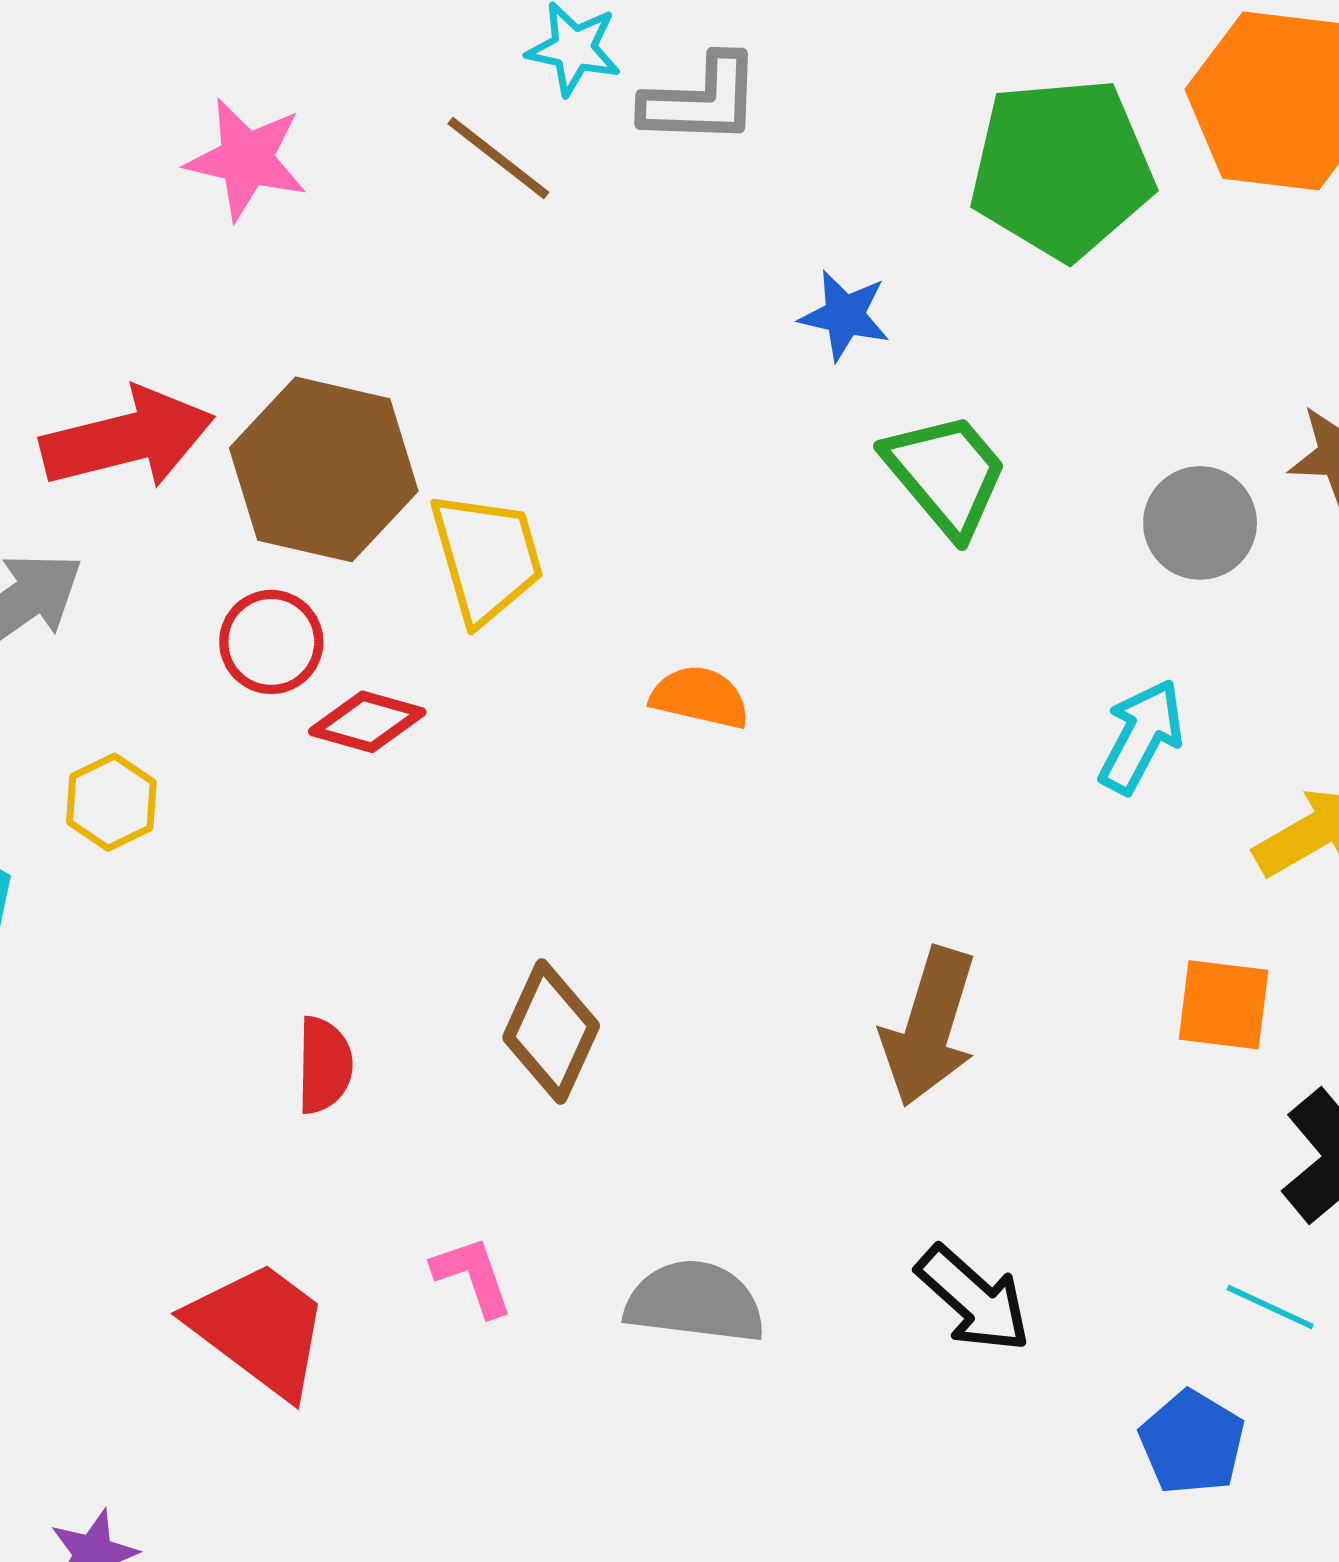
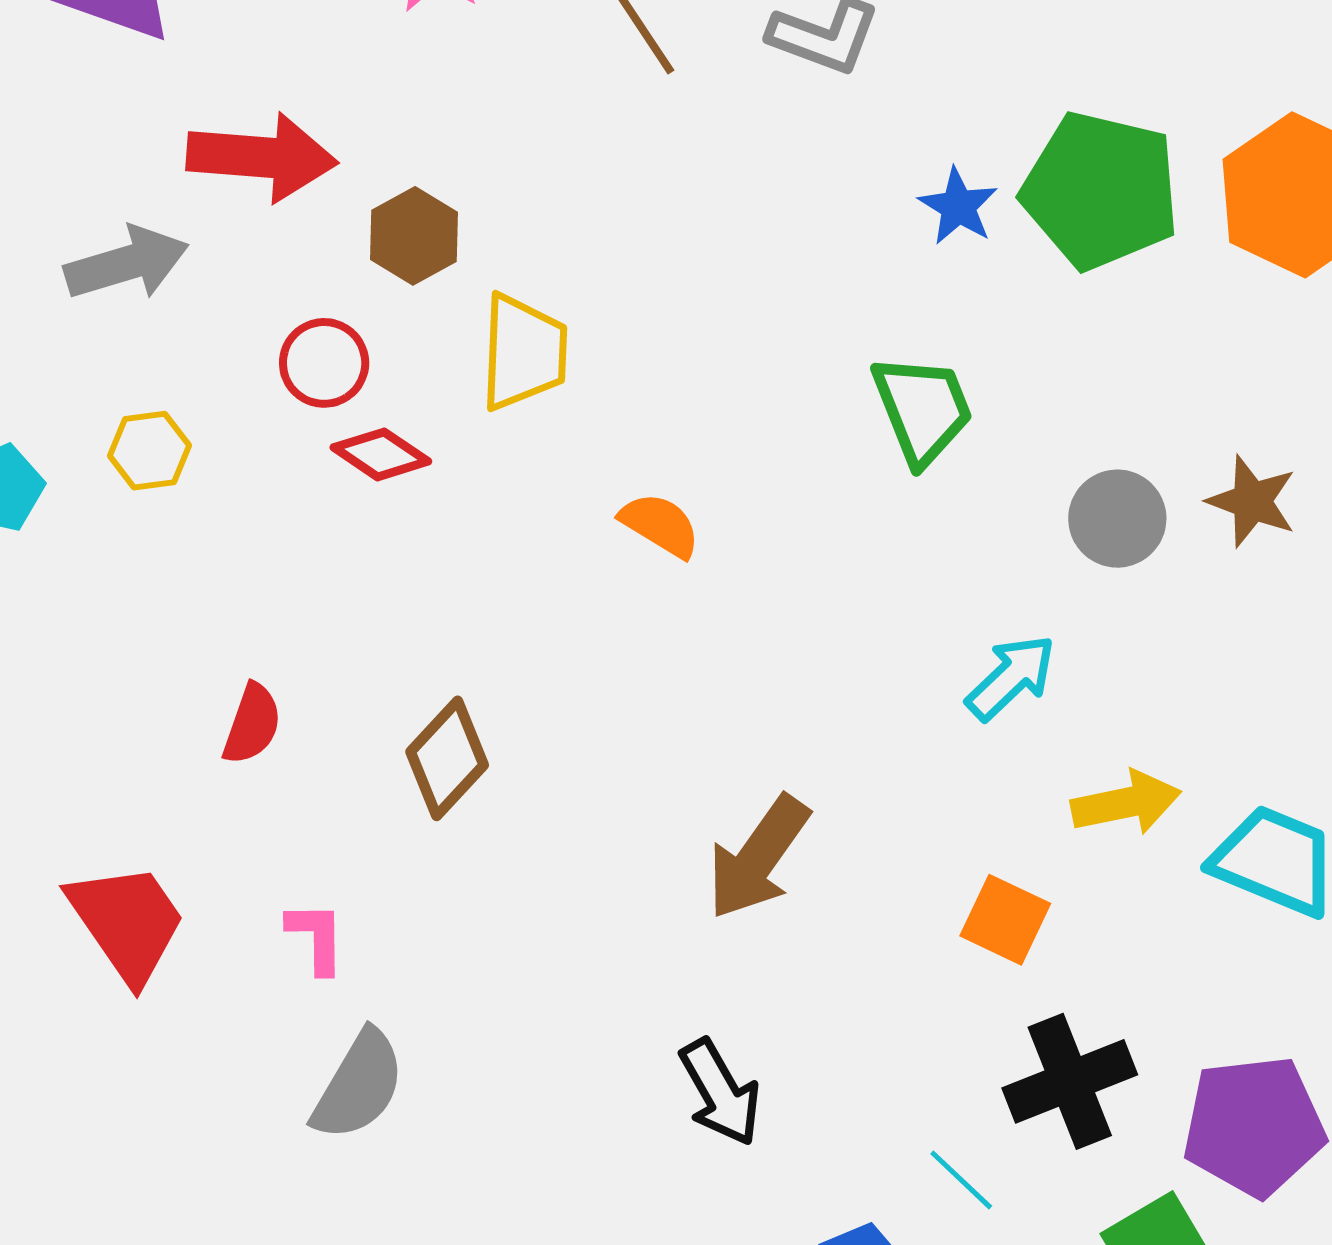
blue star: (845, 315) -> (958, 206), moved
brown hexagon: (324, 469) -> (414, 236), size x0.6
gray semicircle: (695, 1302) -> (359, 1085), moved, turned 95

